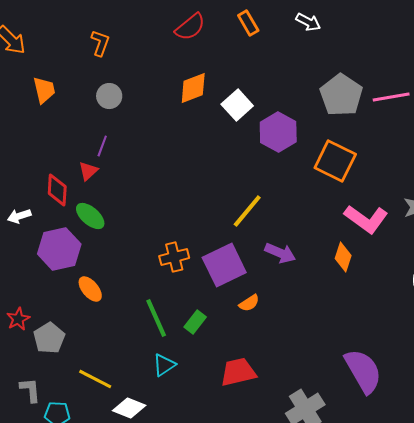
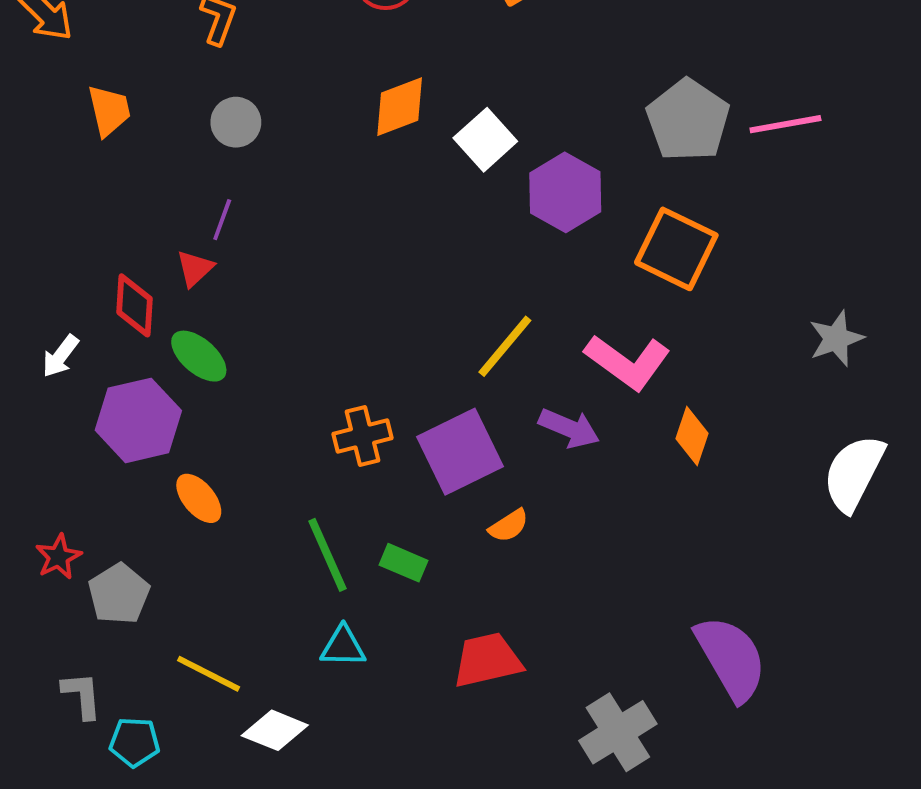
white arrow: (19, 216) -> (60, 356), turned -35
pink L-shape: (366, 219) -> (628, 362), moved
green rectangle: (195, 322) -> (403, 563), turned 75
cyan triangle: (164, 365) -> (343, 646), turned 35

